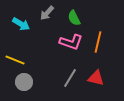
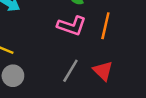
red triangle: (96, 78) -> (103, 71), turned 30

